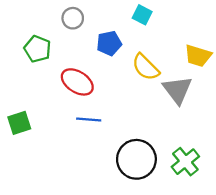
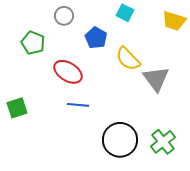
blue pentagon: (109, 43) -> (96, 38), turned -30
yellow trapezoid: (198, 56) -> (174, 21), moved

